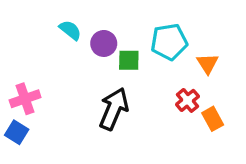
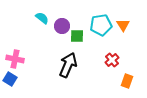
orange triangle: (208, 64) -> (123, 25), moved
pink cross: (25, 99) -> (15, 59), turned 30
orange rectangle: (213, 119) -> (127, 81), moved, turned 48

